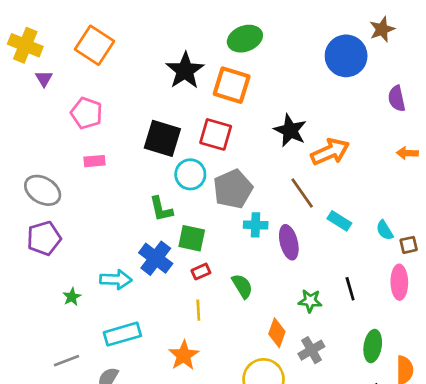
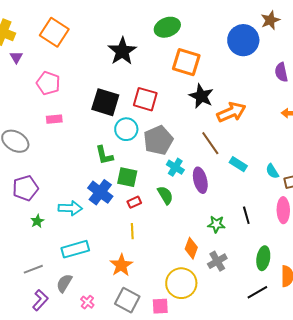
orange square: (232, 85) -> (186, 62), moved
cyan cross: (256, 225) -> (175, 167), turned 30
purple pentagon: (44, 238) -> (25, 188), moved
green semicircle: (242, 286) -> (165, 195), moved

